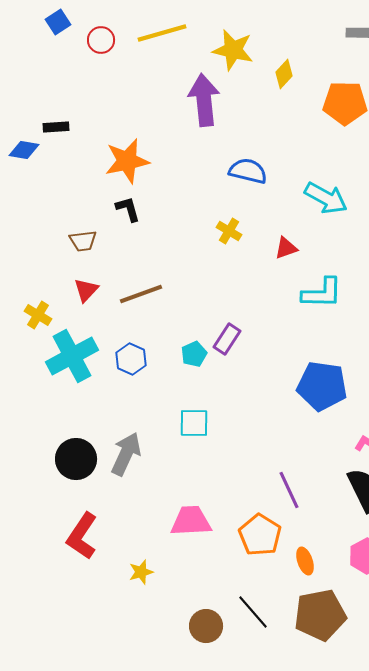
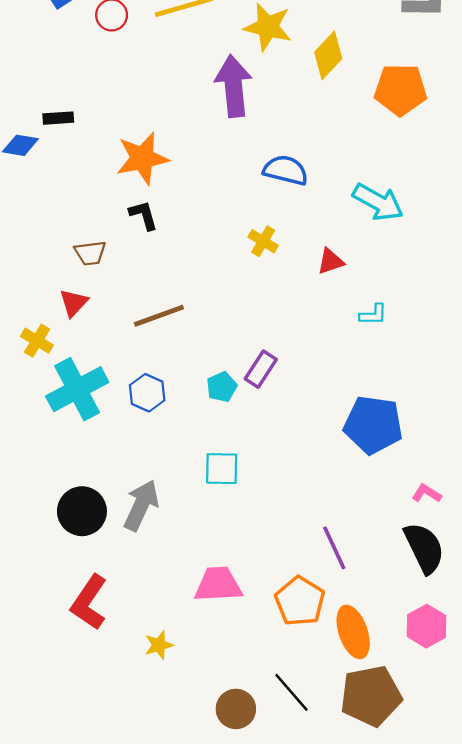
yellow diamond: (284, 74) -> (328, 55), size x1.4
red triangle: (86, 290) -> (74, 303), moved
cyan L-shape: (322, 293) -> (373, 315), size x0.6
orange ellipse: (305, 561) -> (353, 632), size x1.6

